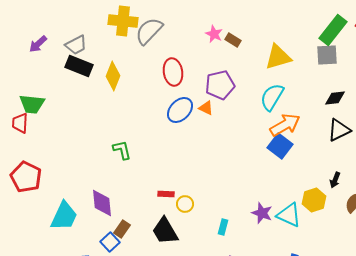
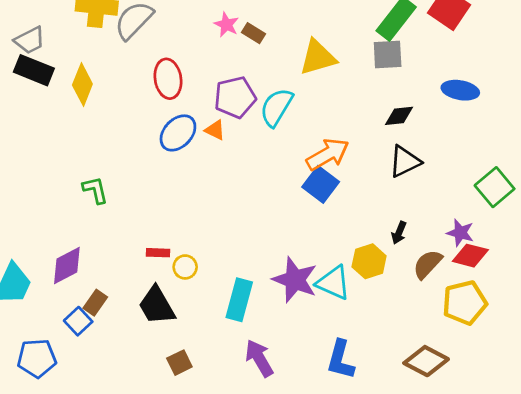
cyan semicircle: (272, 97) -> (276, 107), moved
purple diamond: (102, 203) -> (67, 266), turned 68
purple star: (262, 213) -> (295, 280), size x1.5
cyan rectangle: (223, 227) -> (239, 300), size x1.8

